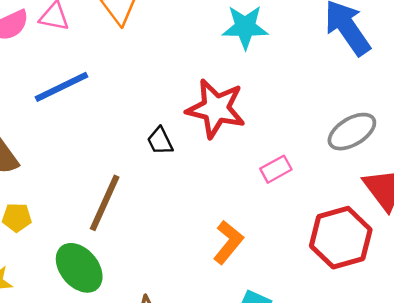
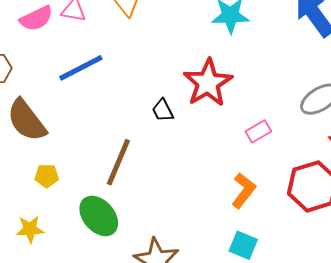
red star: (216, 109) -> (208, 83), turned 30
orange L-shape: (228, 242) -> (244, 191), moved

